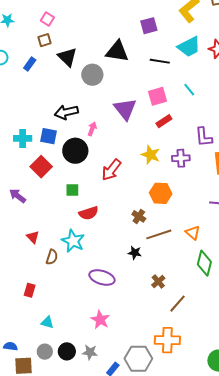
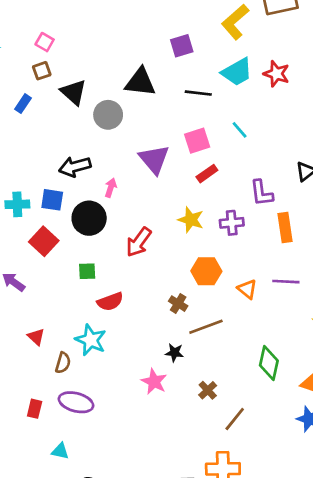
orange triangle: (193, 233) -> (247, 289), moved
purple ellipse: (102, 277) -> (76, 402), moved
pink star: (100, 320) -> (154, 382), moved

